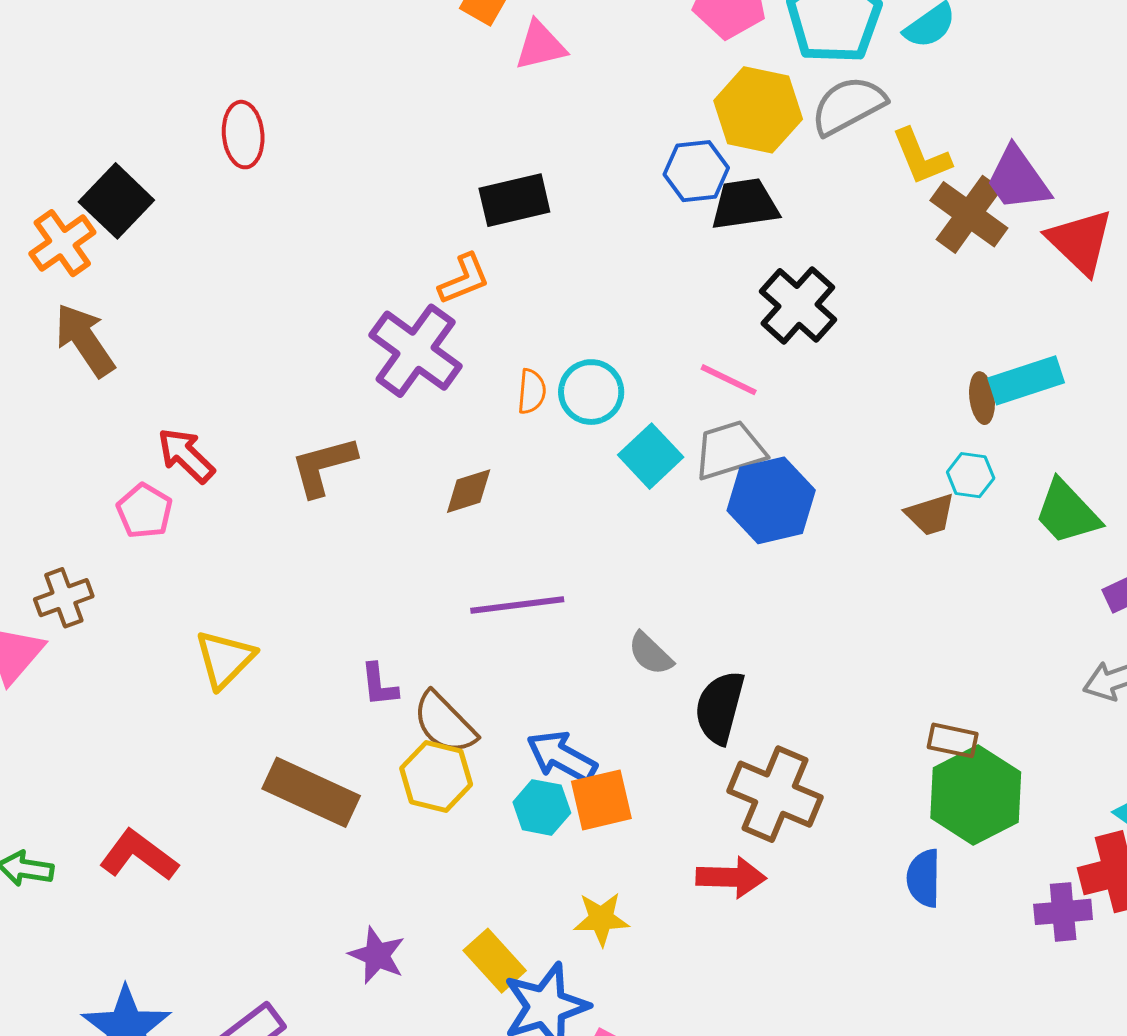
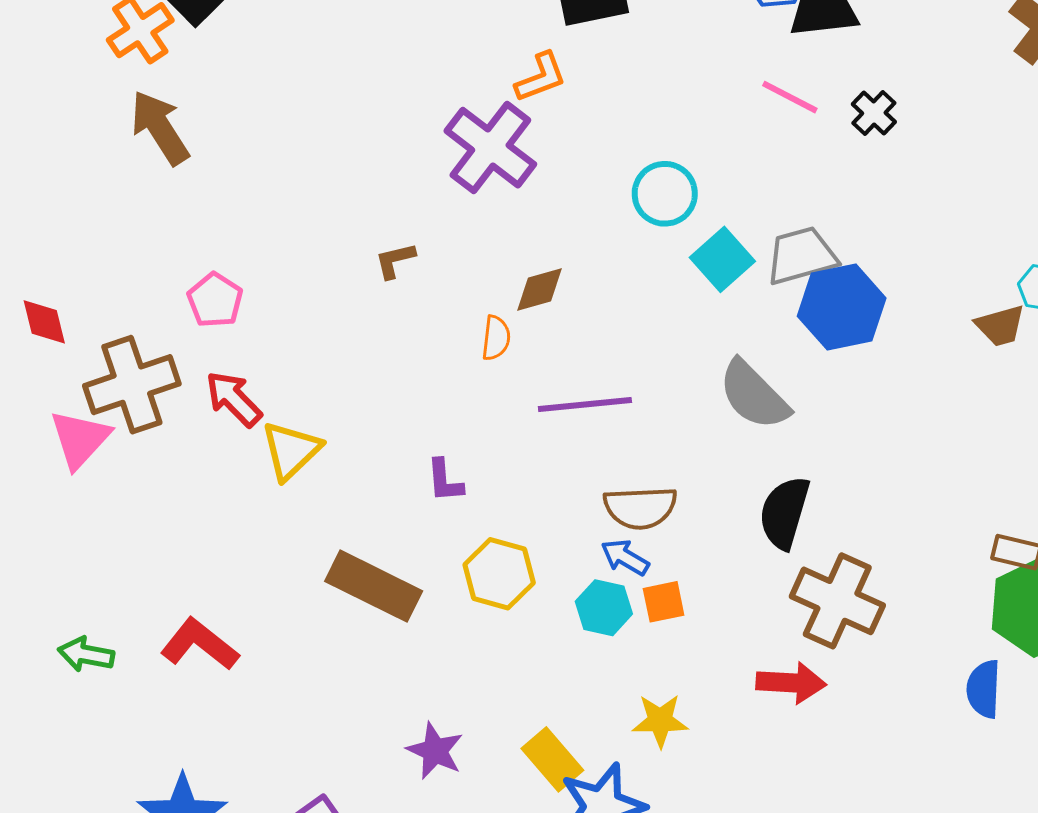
black cross: (798, 305) -> (874, 113), size x0.6
pink line: (729, 380) -> (790, 97), moved
orange semicircle: (532, 391) -> (496, 338), moved
red arrow: (186, 455) -> (234, 399), moved
brown L-shape: (323, 466) -> (395, 260), size x0.6
brown cross: (64, 598) -> (132, 385), size x1.6
gray semicircle: (650, 654) -> (754, 395), moved, size x1.6
brown semicircle: (444, 723) -> (640, 508), moved, turned -50
blue arrow: (562, 757) -> (625, 557), size x0.7
orange square: (601, 800) -> (664, 602), size x0.7

